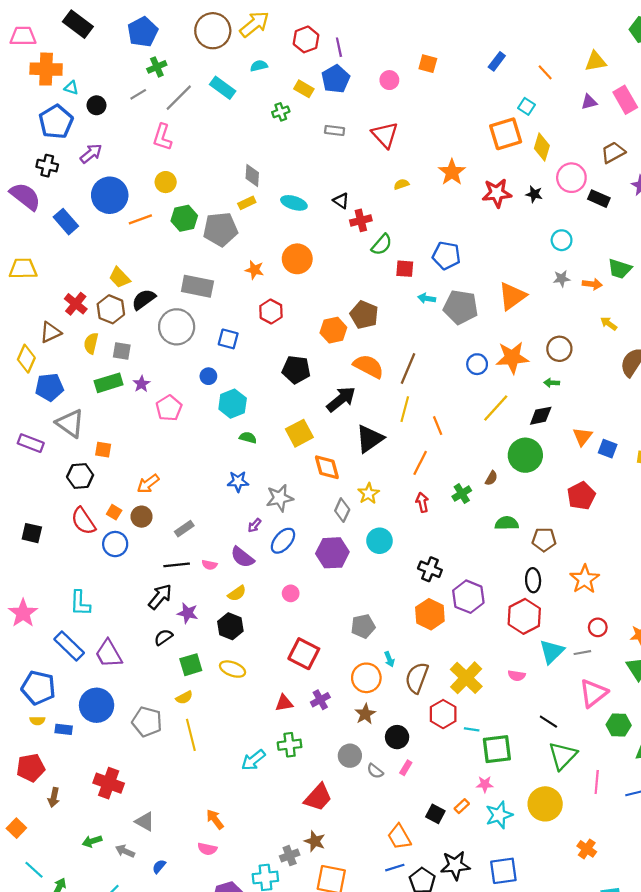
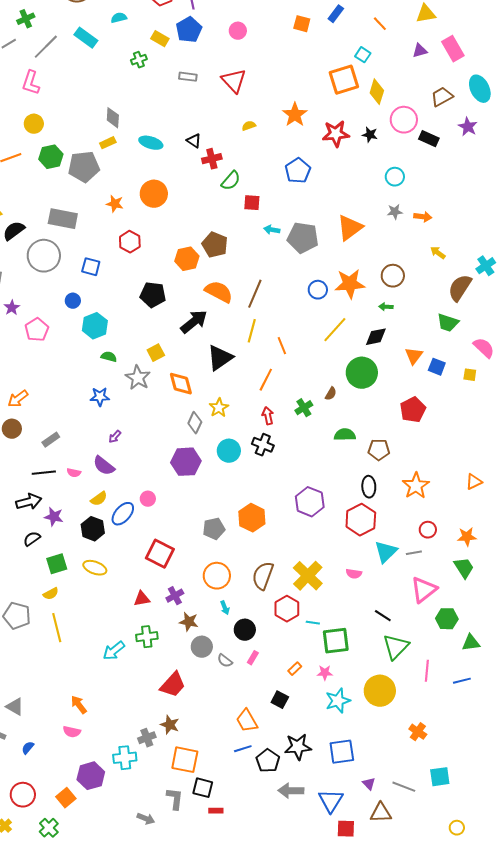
orange square: (428, 64) -> (302, 24), moved
blue pentagon: (446, 256) -> (298, 171), moved, turned 30
green trapezoid: (620, 269) -> (448, 323), moved
yellow square: (299, 433) -> (156, 353), size x0.7
gray star: (280, 498) -> (138, 378), moved, turned -30
blue ellipse: (283, 541) -> (123, 514), moved
black cross: (430, 569) -> (263, 445), moved
black arrow: (160, 597) -> (29, 502), turned 35
orange hexagon: (430, 614) -> (252, 518), moved
cyan arrow: (389, 659) -> (225, 608), moved
brown star: (365, 714) -> (189, 622), moved, turned -30
orange rectangle: (462, 806) -> (295, 669), moved

